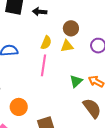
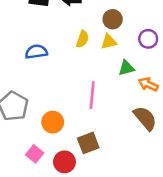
pink line: (44, 65) -> (92, 95), moved
green triangle: (76, 81) -> (126, 68), moved, turned 32

